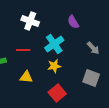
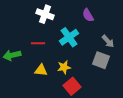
yellow star: (54, 66) -> (64, 67), moved
gray square: (91, 78) -> (101, 60), moved

